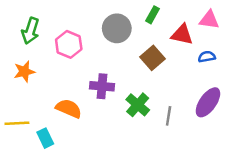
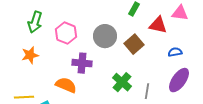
gray circle: (117, 28) -> (105, 36), moved
blue semicircle: (207, 57) -> (175, 52), moved
purple cross: (102, 86) -> (82, 63), moved

